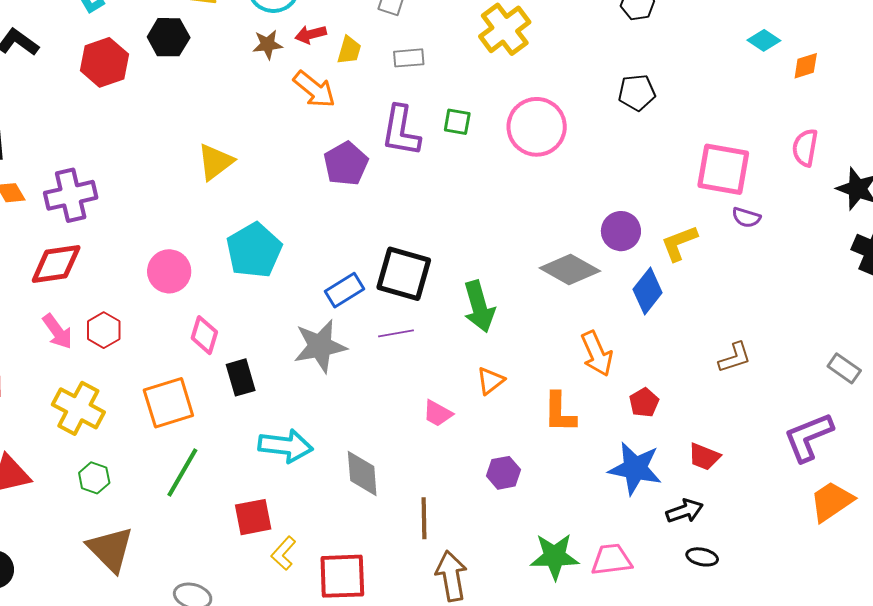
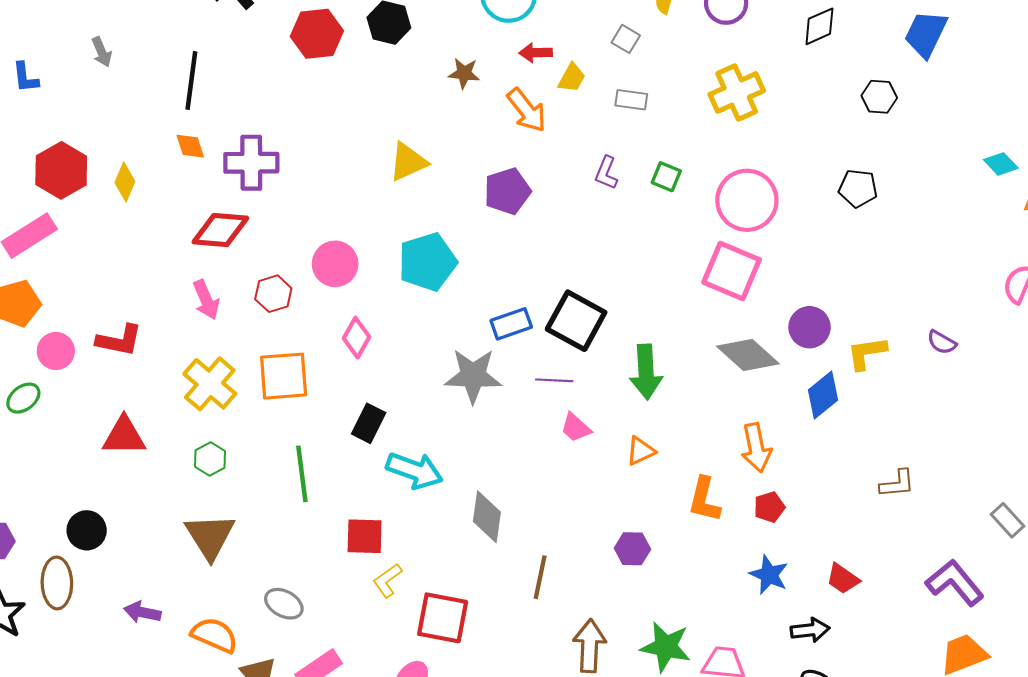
brown star: (268, 44) -> (464, 73), moved
purple L-shape: (401, 131) -> (606, 173), size x0.6
purple pentagon: (346, 164) -> (507, 191), moved
pink square: (723, 169) -> (732, 271), moved
red hexagon: (104, 330) -> (273, 294), moved
black rectangle: (241, 377) -> (369, 423), moved, turned 30
orange square: (168, 403) -> (284, 376), moved
red pentagon: (644, 403) -> (769, 507), moved
pink trapezoid: (438, 413) -> (576, 428), moved
purple L-shape: (808, 437) -> (955, 583), turned 60
blue star: (635, 468) -> (769, 575), size x0.7
green line: (182, 472) -> (302, 474), turned -50
brown arrow: (451, 576) -> (590, 646), moved

